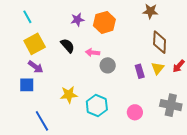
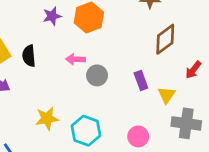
brown diamond: (160, 42) -> (165, 39), turned 55
black semicircle: (68, 46) -> (29, 56), moved, turned -140
yellow triangle: (158, 68) -> (167, 95), moved

